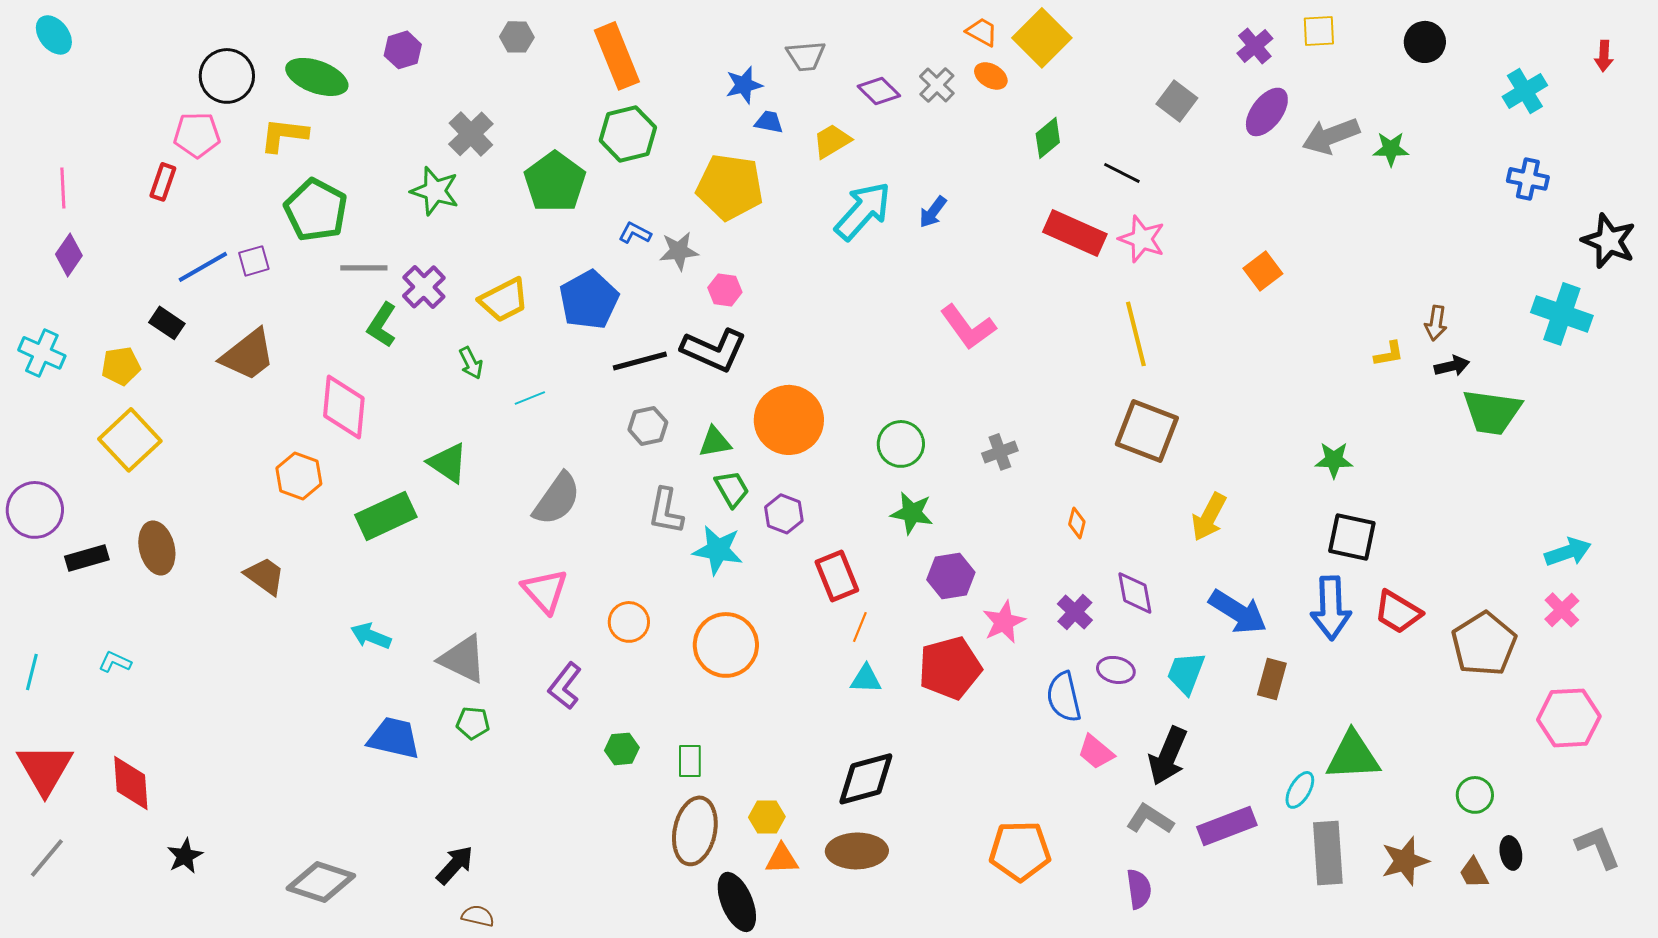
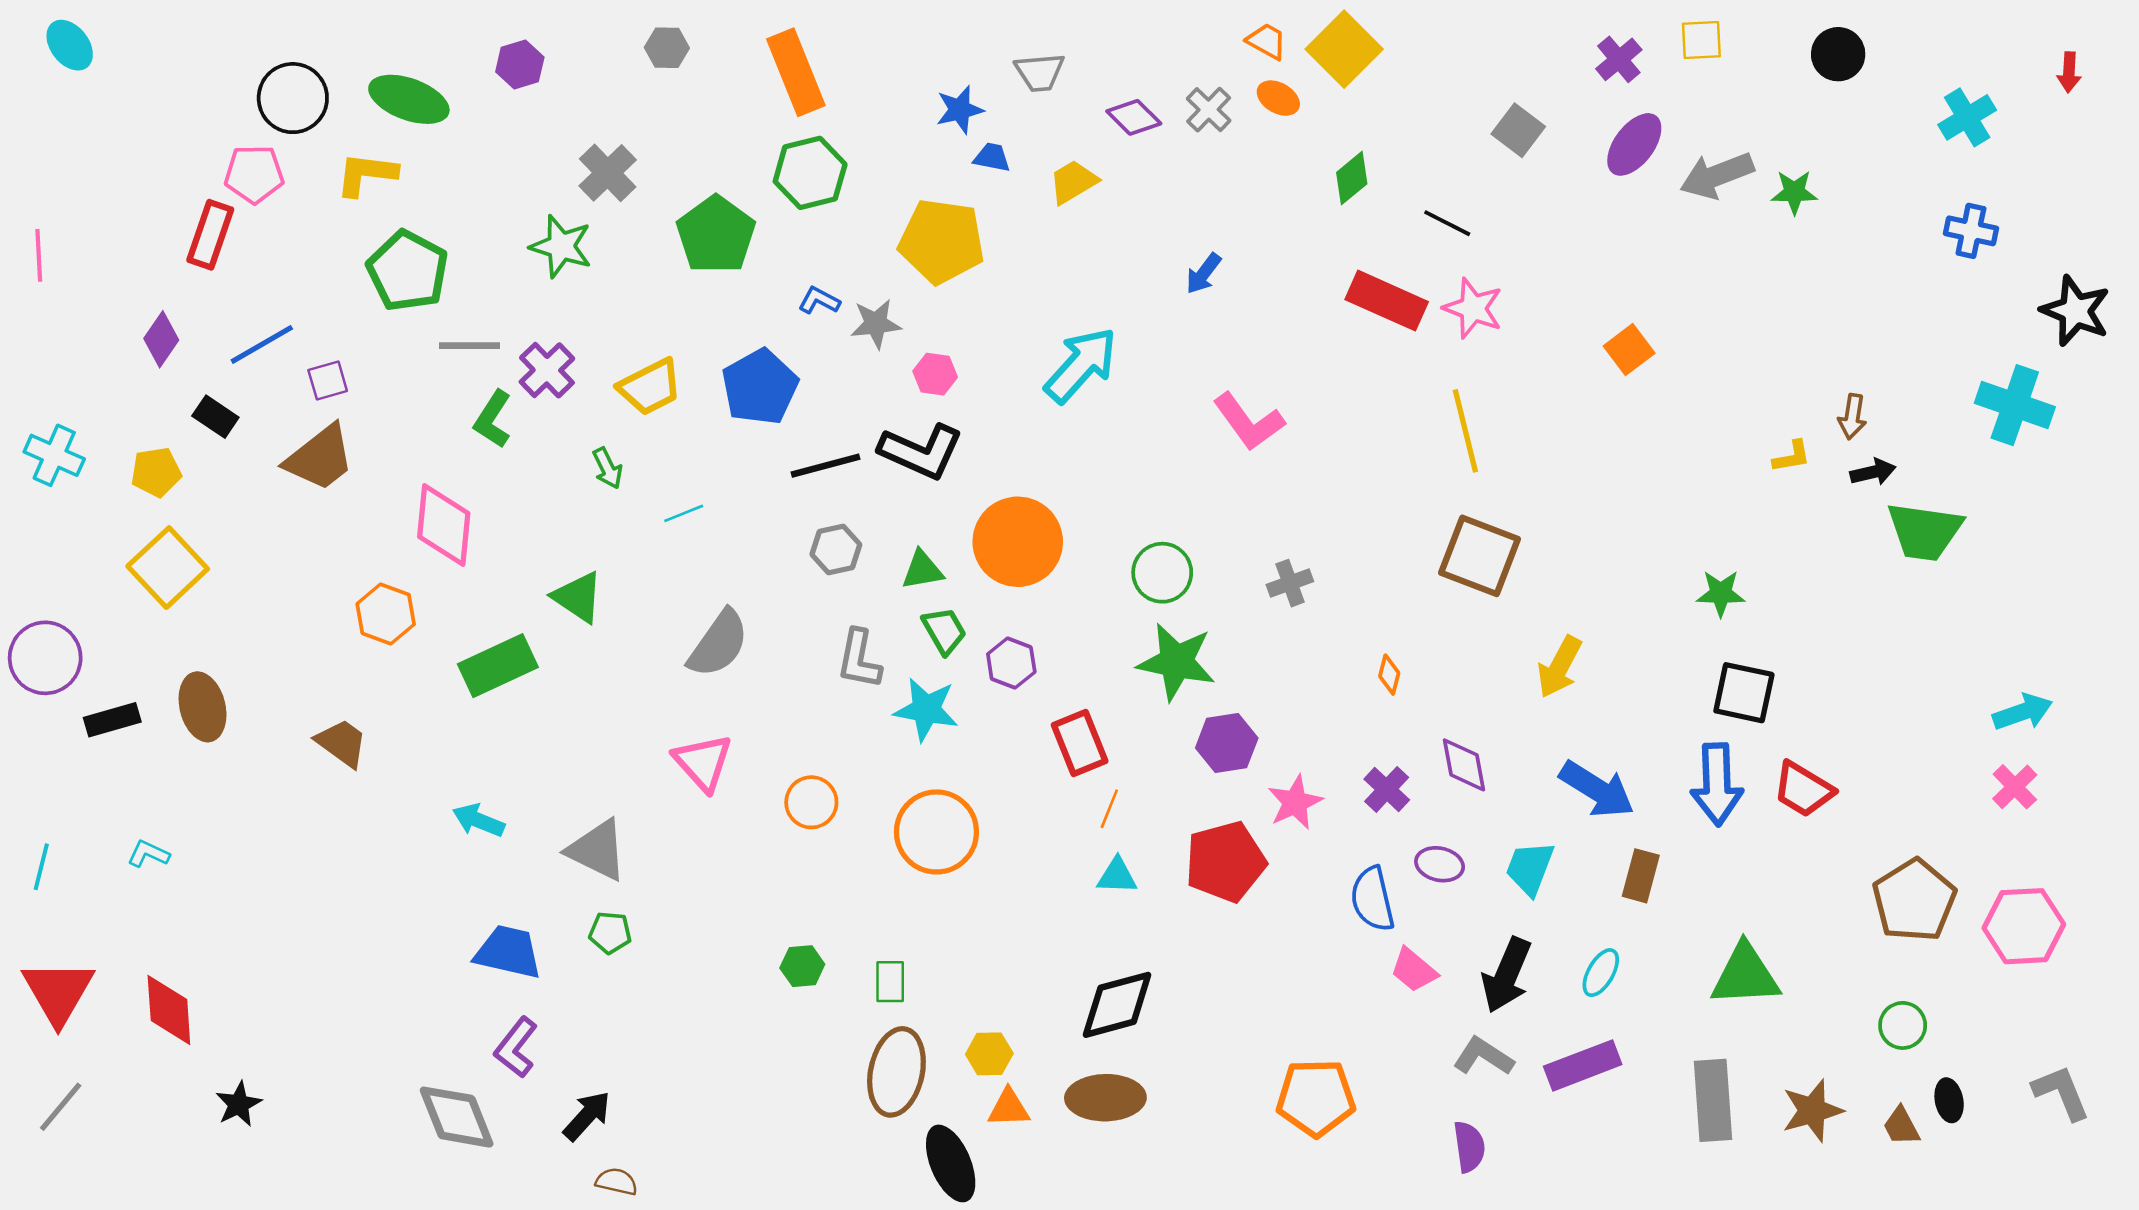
red rectangle: (163, 182) -> (210, 235), size x1.4
pink line: (63, 188) -> (39, 255), moved
cyan arrow: (863, 211) -> (1081, 365), moved
purple diamond: (69, 255) -> (161, 339), moved
purple square: (254, 261) -> (328, 381), moved
green star: (912, 513) -> (1176, 662), size x1.4
brown pentagon: (1484, 644) -> (1914, 900), moved
purple L-shape: (565, 686) -> (516, 1047), moved
cyan ellipse: (1300, 790) -> (1601, 973), moved
gray diamond: (321, 882) -> (457, 1117), moved, turned 50

